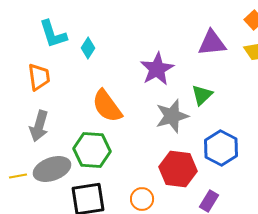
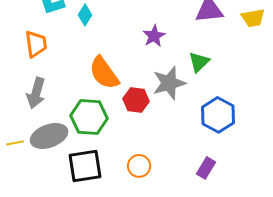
purple star: (157, 69) -> (154, 36), size x0.7
red hexagon: (178, 169) -> (136, 100), moved, size x0.7

